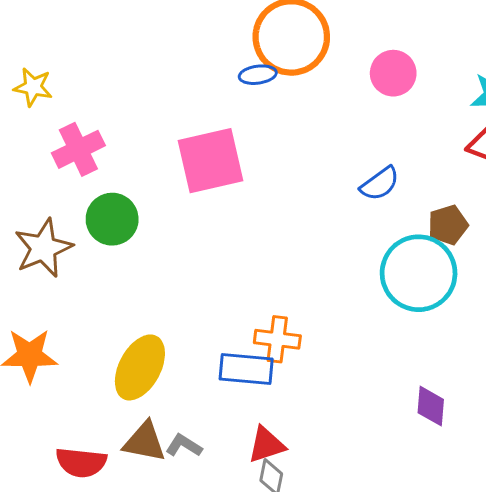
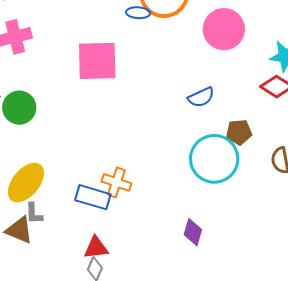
pink circle: (393, 73) -> (224, 29), size x1.4
green circle: (112, 219) -> (19, 108), moved
purple diamond: (431, 406) -> (193, 232), moved
gray L-shape: (184, 446) -> (34, 214), moved, turned -135

